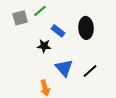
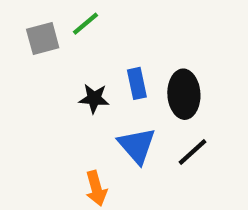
black ellipse: (86, 28) -> (184, 94), moved
blue rectangle: (58, 31) -> (137, 83), moved, turned 40

